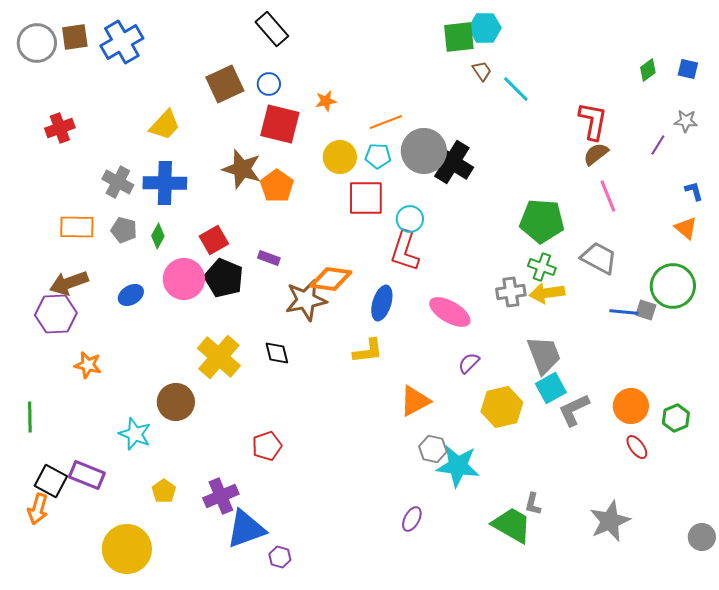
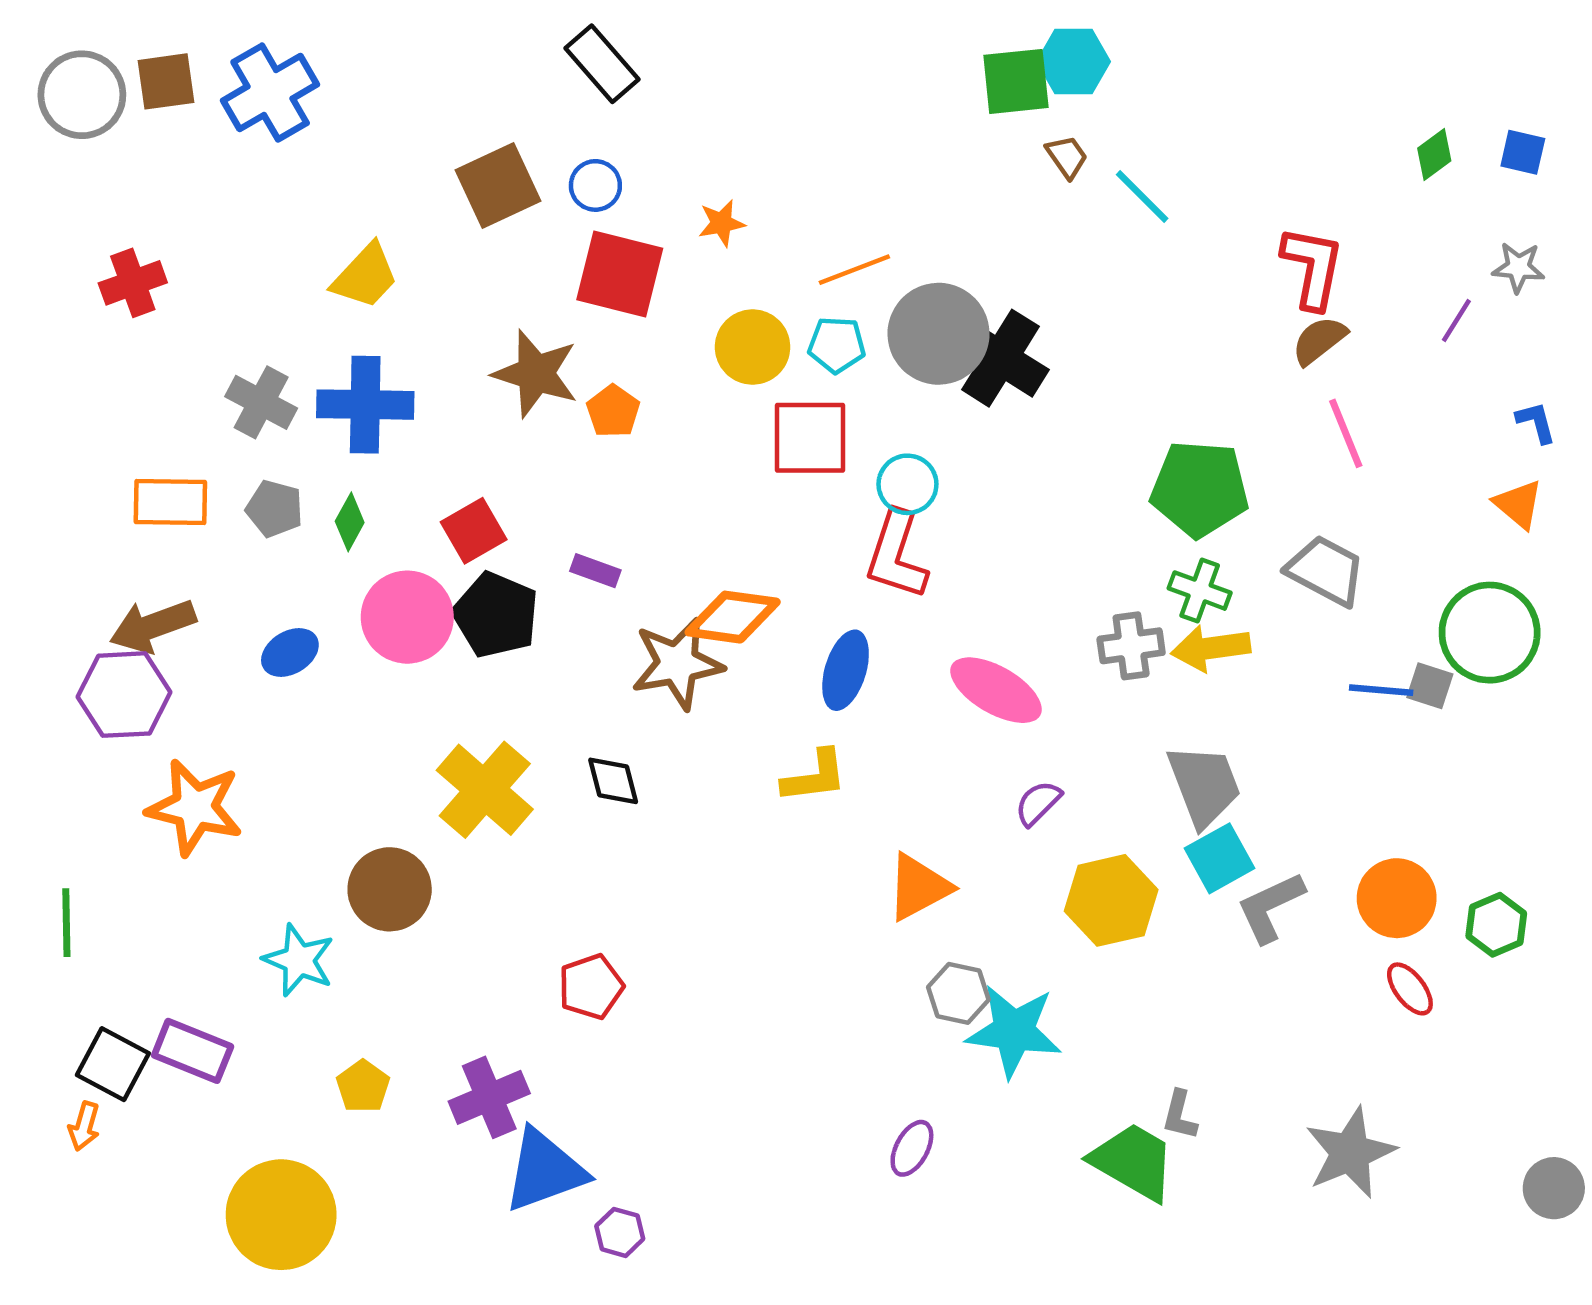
orange pentagon: (277, 186) -> (613, 411), size x0.7
orange star: (88, 365) -> (195, 807), size x1.6
orange arrow: (38, 509) -> (84, 1126), size x0.7

